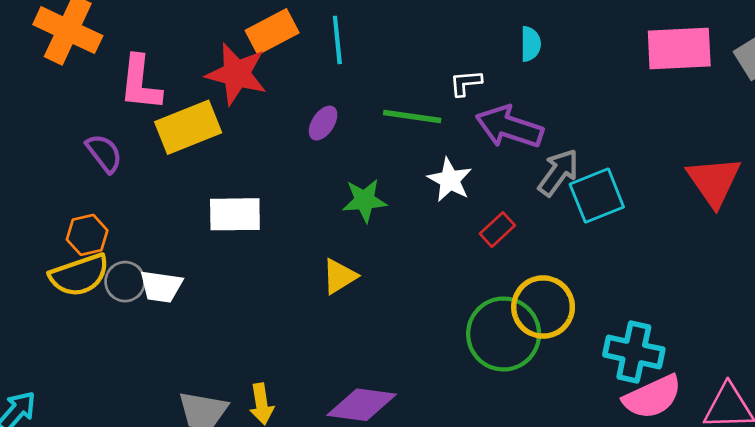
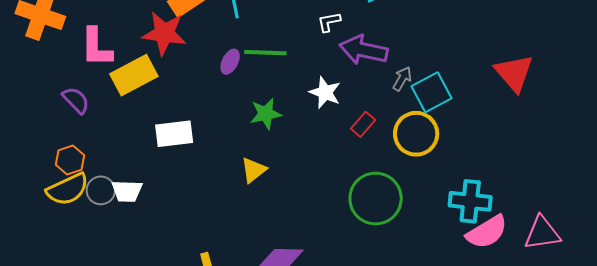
green line: (412, 117) -> (265, 53), moved
gray arrow: (558, 172) -> (402, 79), size x0.7
yellow circle: (543, 307) -> (416, 134), moved

